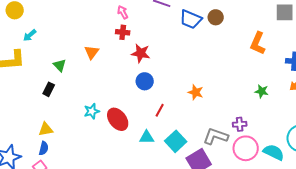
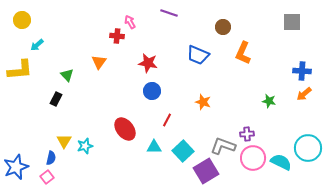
blue trapezoid: (191, 19) -> (198, 55), moved
red cross: (123, 32) -> (117, 36), moved
orange L-shape: (258, 43) -> (243, 53), moved
cyan star: (92, 111) -> (85, 146), moved
yellow triangle: (46, 129) -> (64, 141), moved, turned -49

